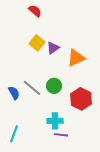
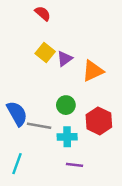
gray line: (32, 88) -> (39, 126), moved, turned -30
blue semicircle: (14, 93) -> (17, 114), size x1.5
cyan cross: (55, 121) -> (67, 137), moved

